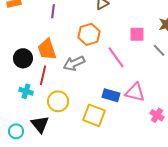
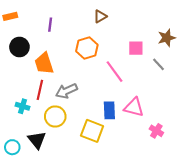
black circle: (23, 58) -> (19, 47), moved
gray arrow: (74, 63) -> (66, 91), moved
blue rectangle: (111, 95) -> (109, 110), turned 72

